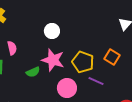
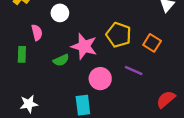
white circle: (52, 31) -> (60, 13), moved
yellow pentagon: (83, 62) -> (119, 35), moved

